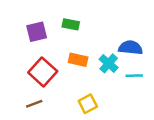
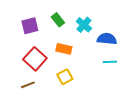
green rectangle: (71, 24) -> (58, 20), turned 40
cyan cross: (109, 63) -> (84, 25), moved
yellow square: (88, 104) -> (65, 77), moved

